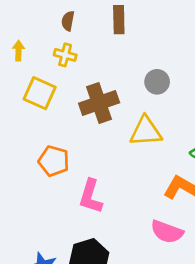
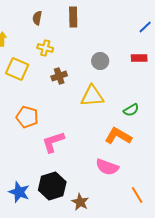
yellow cross: (65, 55) -> (45, 48), moved
brown cross: (99, 103) -> (59, 76), size x0.6
pink L-shape: (91, 196) -> (53, 142), turned 55

